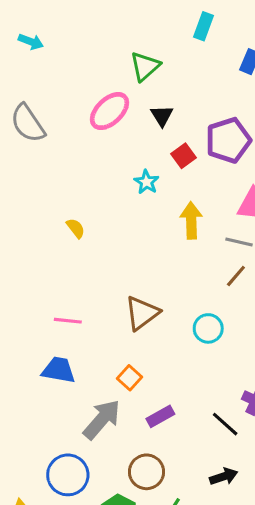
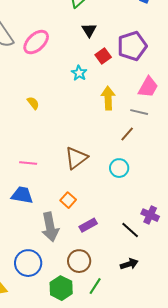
pink ellipse: (109, 111) -> (36, 42), moved
brown line: (236, 276) -> (127, 134), moved
gray arrow: (102, 419) -> (50, 227), turned 128

